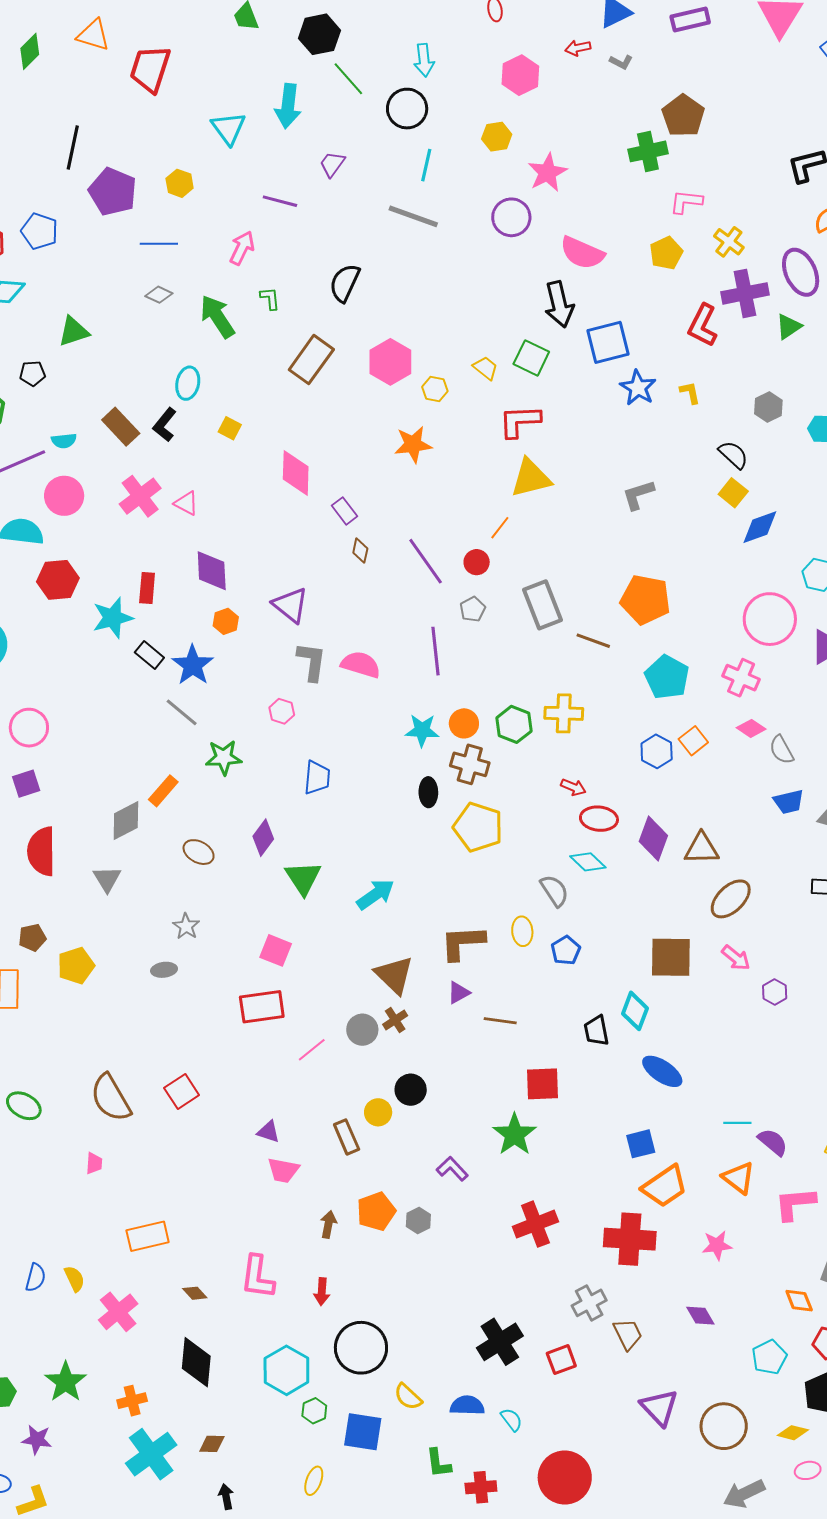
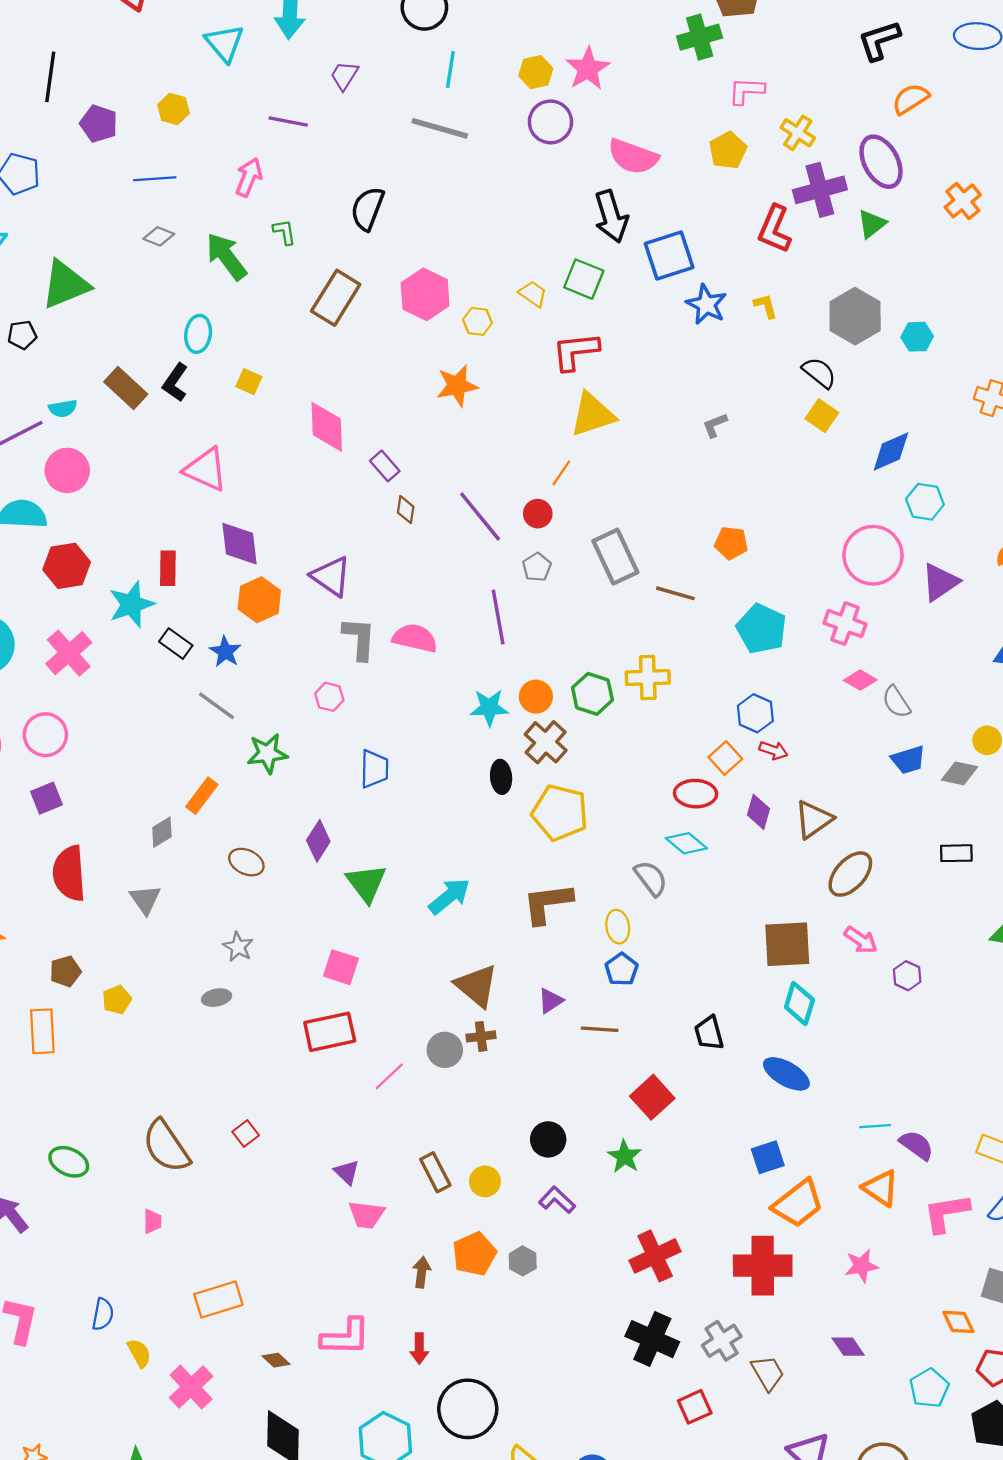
yellow hexagon: (497, 137) -> (536, 72), moved
purple pentagon: (113, 192) -> (99, 124), size x0.7
green triangle: (74, 332) -> (65, 284), size x1.4
gray hexagon: (768, 407) -> (855, 316), size x1.6
gray L-shape: (638, 495) -> (715, 425), size x0.7
pink cross: (140, 496) -> (69, 653), moved
pink triangle: (186, 503) -> (206, 469), size x1.6
blue diamond: (760, 527) -> (891, 451), moved
orange pentagon: (645, 600) -> (731, 543), size x0.6
orange hexagon: (226, 621) -> (259, 600), size x1.5
blue star: (193, 665) -> (225, 652), size x0.7
orange square: (693, 741) -> (725, 758), moved
brown cross: (470, 764) -> (546, 742), turned 30
red arrow: (573, 787) -> (773, 750), moved
gray diamond: (126, 821) -> (162, 832), size x0.7
purple diamond: (653, 839) -> (758, 812), size x0.7
brown triangle: (702, 848) -> (814, 819), turned -30
brown L-shape: (463, 943) -> (548, 903), moved
blue pentagon: (566, 950) -> (622, 969), moved
yellow pentagon: (76, 966) -> (117, 1000), size x0.7
cyan diamond: (635, 1011) -> (799, 1003), moved
brown cross: (395, 1020) -> (481, 1036), turned 30
red square: (543, 1084) -> (652, 1097), turned -36
black circle: (411, 1090) -> (548, 1139), moved
red square: (182, 1091) -> (246, 1134), size x0.7
yellow circle: (378, 1112) -> (485, 1181), moved
purple triangle: (268, 1132) -> (347, 1172), turned 30
green star: (515, 1134) -> (625, 1156), size x0.7
pink L-shape: (257, 1277) -> (346, 1337), turned -93
blue semicircle: (35, 1278) -> (103, 1314), moved
black cross: (500, 1342) -> (652, 1339), moved, turned -30

